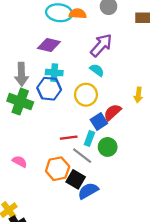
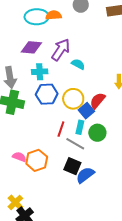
purple arrow: (101, 45) -> (61, 50), moved
blue hexagon: (49, 89) -> (47, 94), moved
yellow circle: (86, 95) -> (73, 99), moved
red line: (69, 138) -> (61, 129), turned -56
orange hexagon: (58, 169) -> (37, 160), moved

